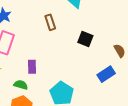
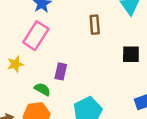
black square: (85, 39) -> (131, 54), turned -35

